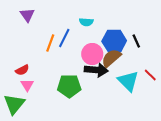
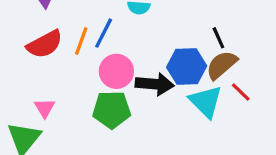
blue hexagon: (114, 41) -> (187, 67), moved
pink circle: (92, 54) -> (116, 71), moved
brown semicircle: (111, 58) -> (222, 65), moved
red semicircle: (22, 70) -> (45, 44), moved, size x1.6

